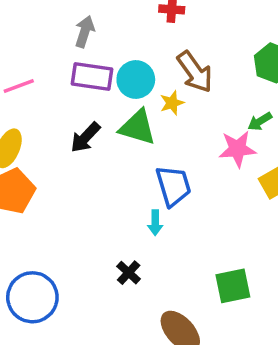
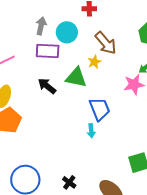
cyan circle: (136, 80) -> (67, 32), moved
black arrow: (85, 137) -> (47, 86), turned 90
black cross: (129, 273) -> (69, 182), moved

